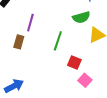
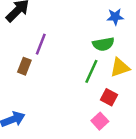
green line: (58, 41) -> (91, 71), moved
red square: (74, 63) -> (109, 97), moved

